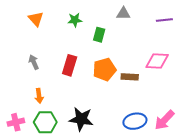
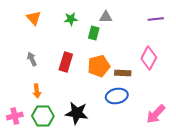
gray triangle: (123, 14) -> (106, 17), moved
pink diamond: (157, 61) -> (149, 58), turned -65
blue ellipse: (135, 121) -> (117, 96), moved

